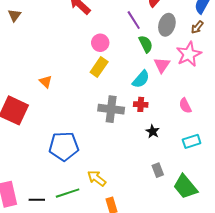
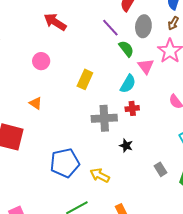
pink circle: (100, 43) -> (41, 61), moved
black star: (153, 131) -> (126, 146), moved
yellow arrow: (97, 178) -> (100, 175), moved

